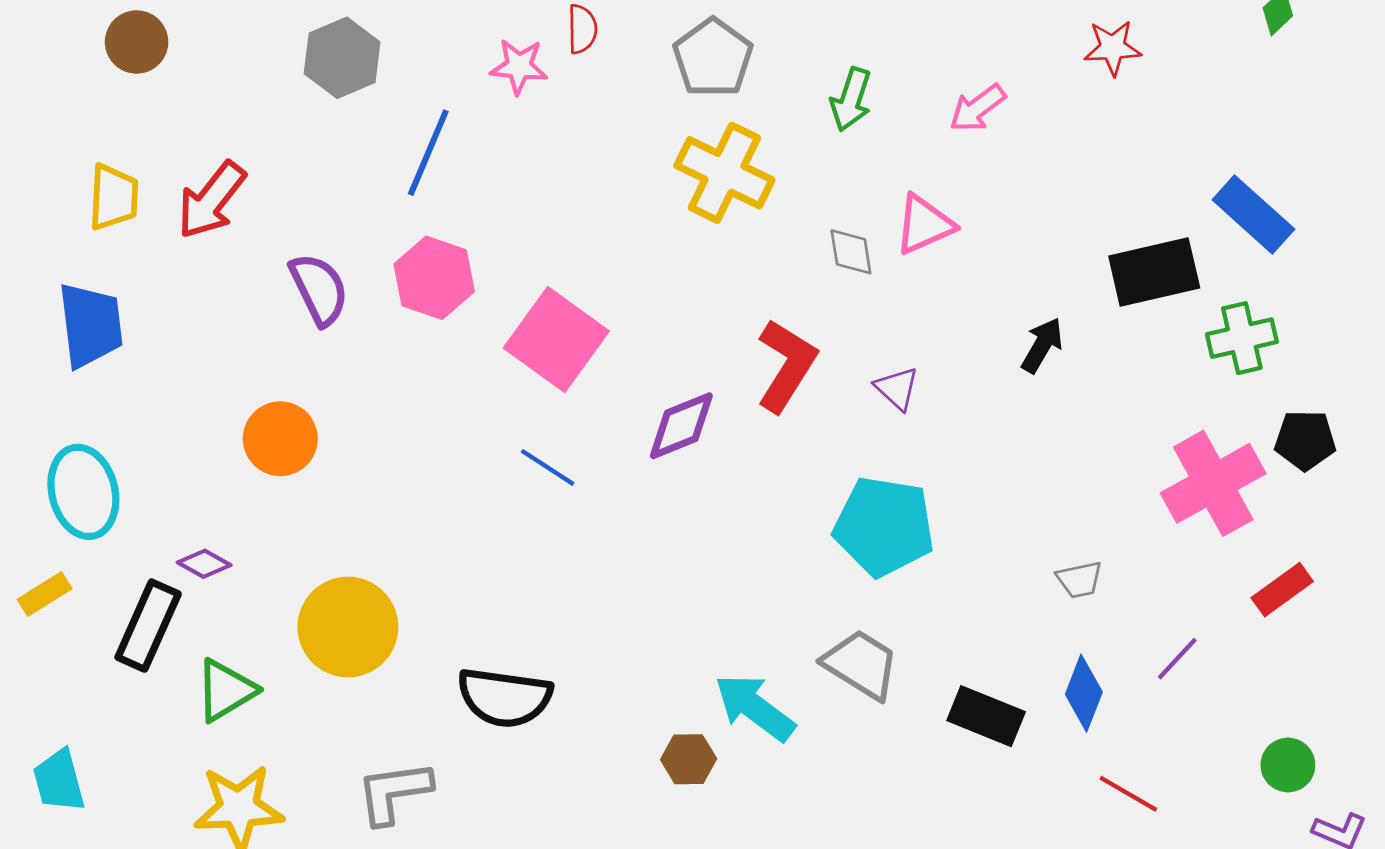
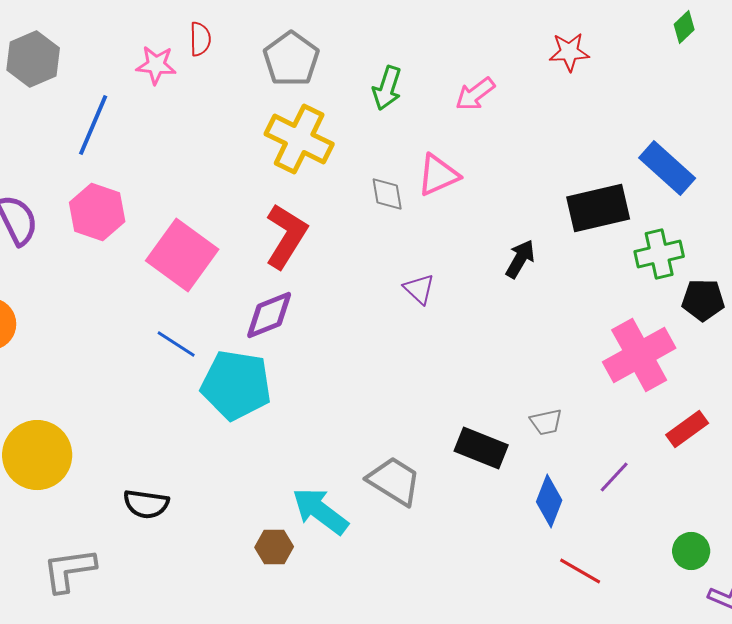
red L-shape: (786, 365) -> (286, 236), moved
black pentagon: (1305, 440) -> (703, 300), moved
cyan pentagon: (884, 526) -> (236, 385), moved
black semicircle: (505, 697) -> (146, 504), size x0.7
black rectangle: (986, 716) -> (481, 448), moved

